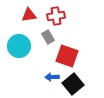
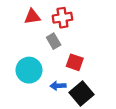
cyan circle: (19, 46) -> (29, 70), moved
red square: (67, 56) -> (75, 62), size x0.7

